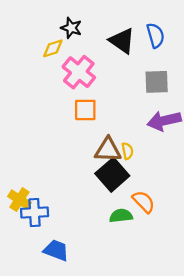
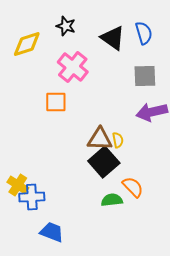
yellow diamond: (53, 48) -> (27, 44), moved, size x1.4
orange square: (85, 110) -> (56, 102), moved

